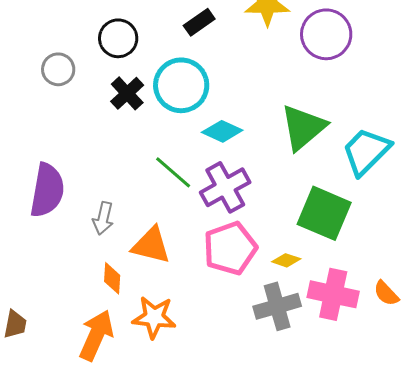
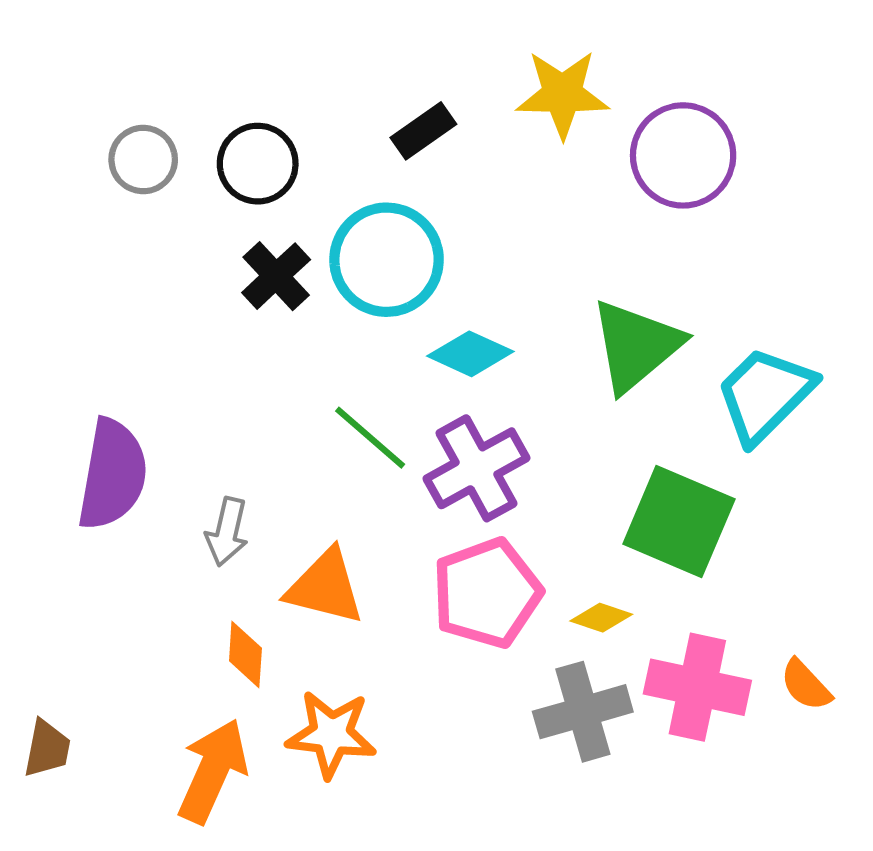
gray circle: (58, 69) -> (143, 160), moved

